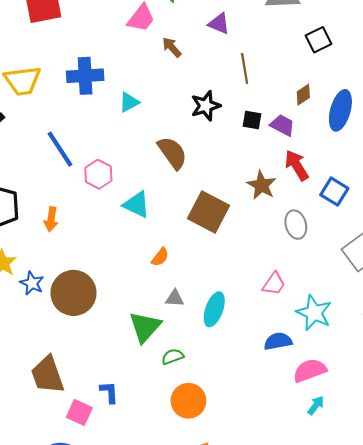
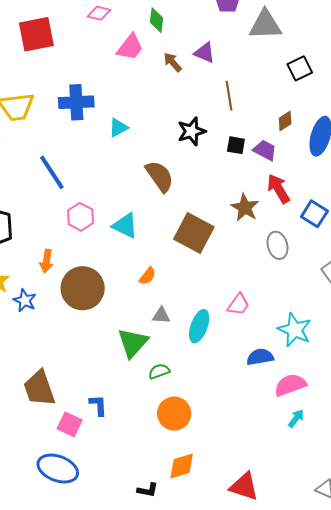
brown arrow: (172, 47) -> (173, 62), moved
pink hexagon: (98, 174) -> (80, 217), moved
orange arrow: (51, 219) -> (46, 261), moved
pink trapezoid: (274, 284) -> (238, 304), moved
brown circle: (73, 293) -> (83, 288), moved

